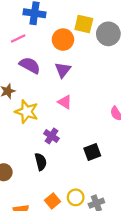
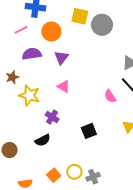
orange circle: (63, 40) -> (51, 32), moved
purple semicircle: (30, 65) -> (32, 54), turned -36
black semicircle: (41, 162) -> (43, 140), turned 77

